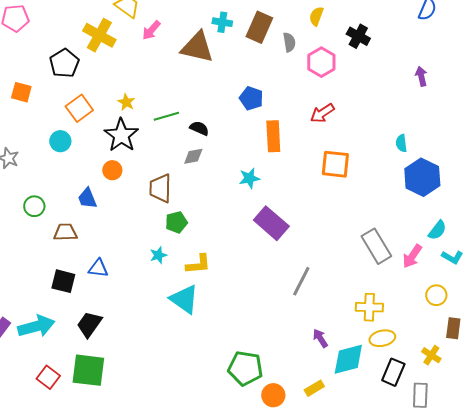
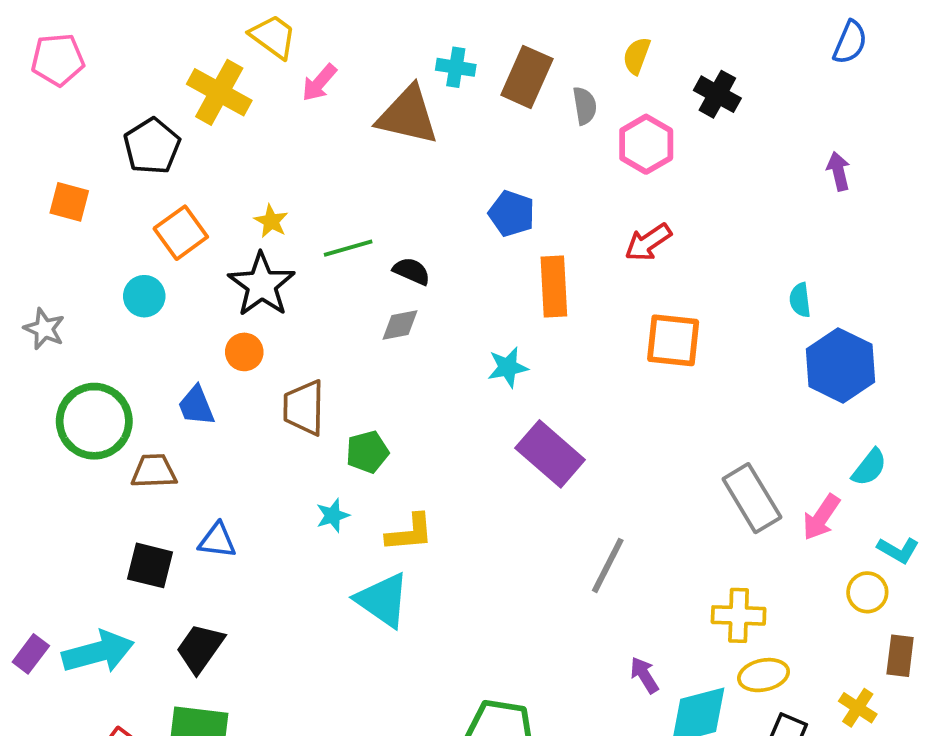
brown trapezoid: (160, 188) -> (304, 408), moved
green circle: (34, 206) -> (94, 421), size x1.8
cyan L-shape: (452, 257) -> (898, 550), moved

